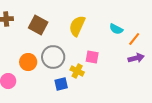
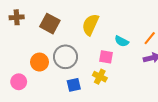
cyan semicircle: (116, 29) -> (122, 41), moved
yellow cross: (77, 71) -> (100, 77), moved

